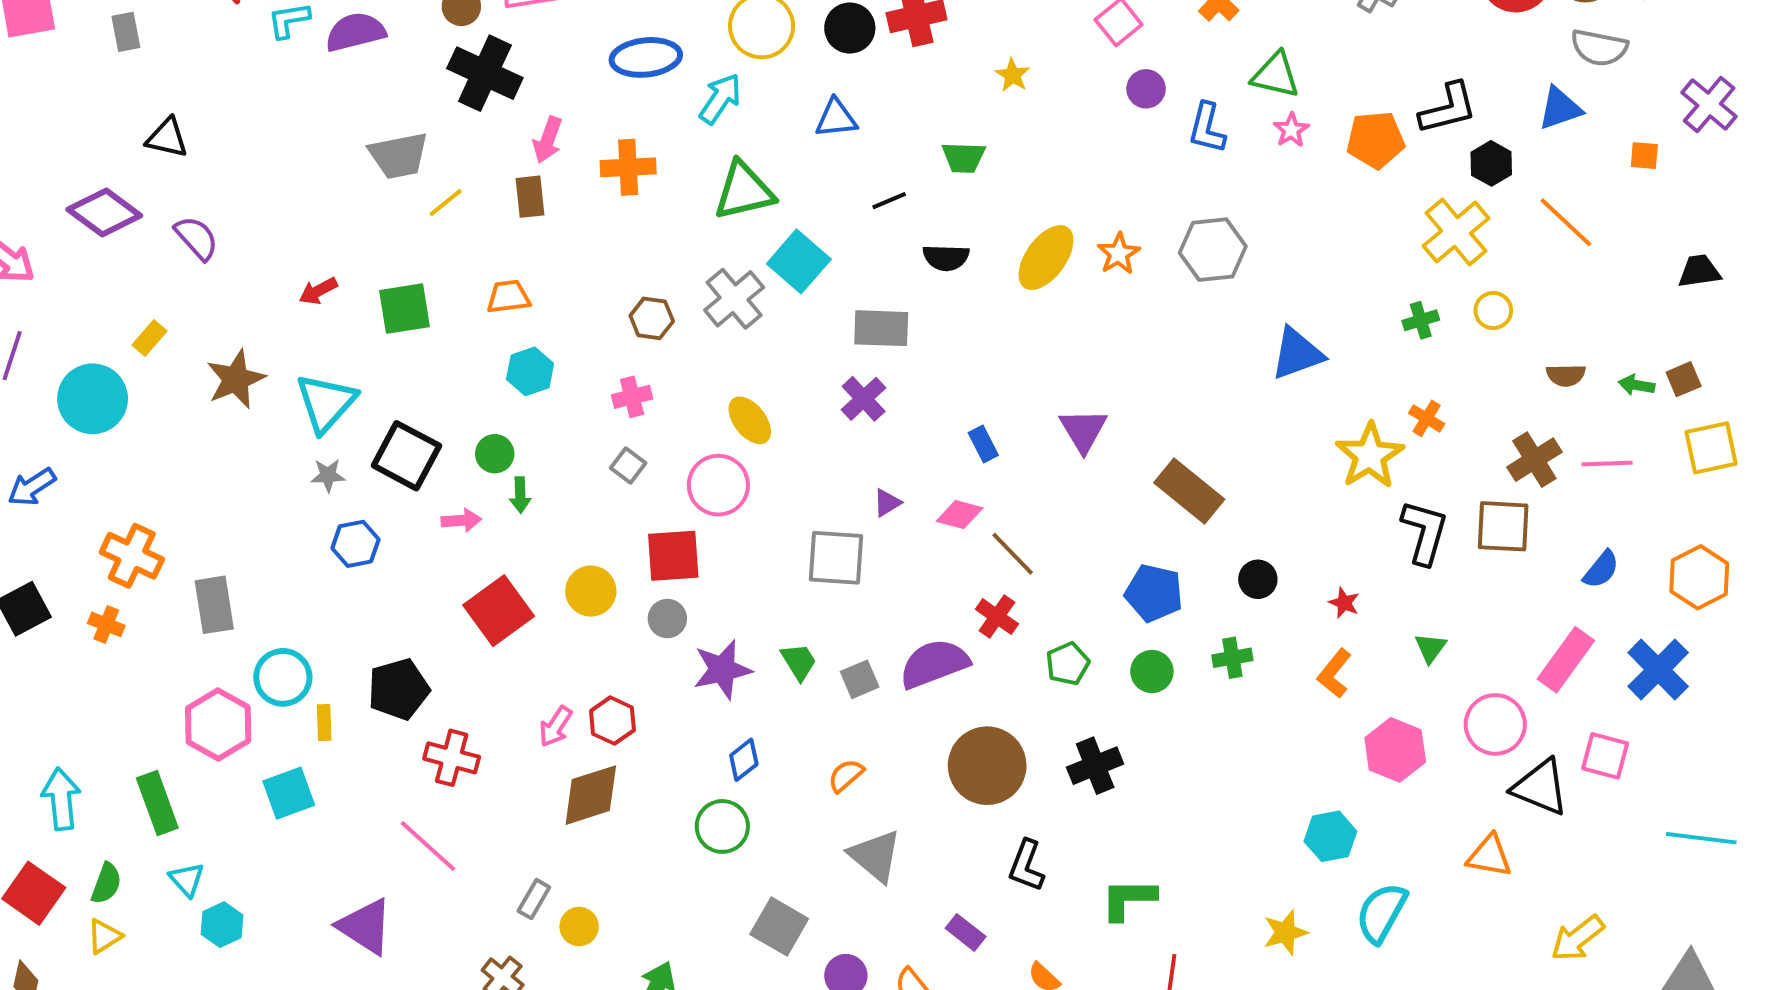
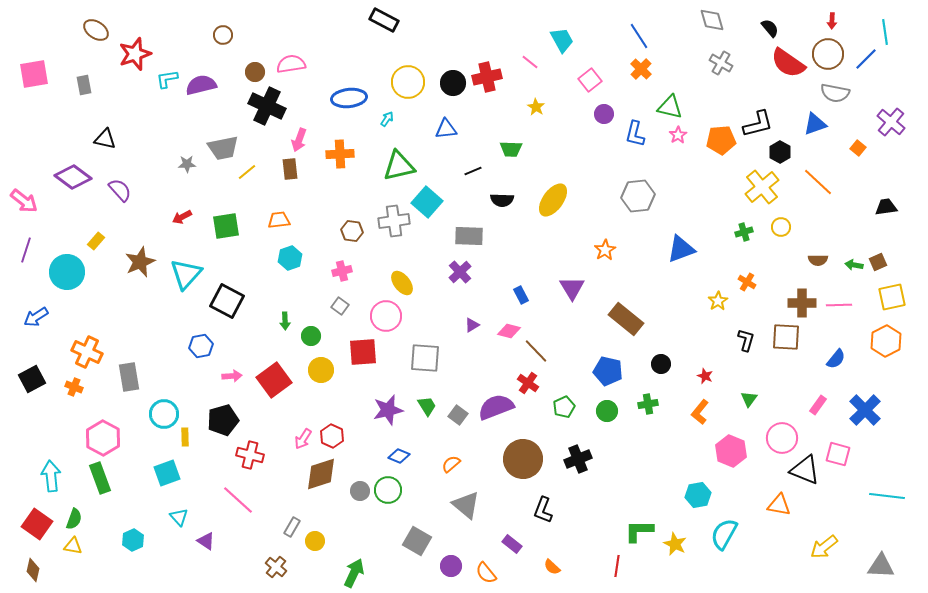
cyan arrow: (720, 99) -> (387, 119), size x0.6
orange square: (1644, 156) -> (858, 148), turned 35
orange star: (1119, 254) -> (605, 250), moved
gray cross: (734, 299) -> (394, 221), turned 32
green circle: (495, 454) -> (311, 336), moved
yellow star: (1370, 456) -> (718, 301), size x0.6
brown cross: (1534, 460) -> (802, 303), turned 32
gray star: (328, 475) -> (187, 164), moved
pink arrow: (461, 520) -> (232, 376), moved
black L-shape: (1425, 532) -> (746, 340), size x0.7
gray square: (836, 558) -> (425, 358), moved
orange hexagon: (1699, 577) -> (886, 341), moved
gray circle: (667, 619) -> (360, 491), moved
pink rectangle: (1566, 660) -> (818, 405), size x0.6
gray square: (860, 679) -> (458, 415), turned -30
pink hexagon: (218, 724) -> (103, 438), moved
blue diamond: (744, 760) -> (399, 456), turned 60
cyan triangle: (187, 879) -> (179, 517), moved
green L-shape: (1128, 899) -> (639, 531), moved
purple triangle: (365, 927) -> (206, 541), size x0.6
yellow star: (1285, 932) -> (675, 544), turned -30
yellow triangle: (104, 936) -> (73, 546), turned 42

